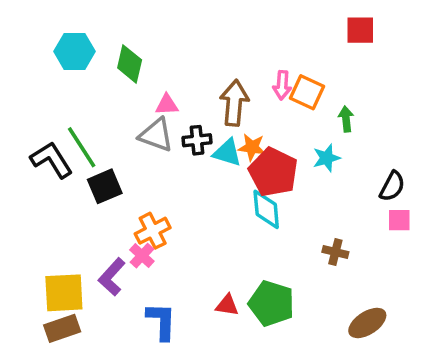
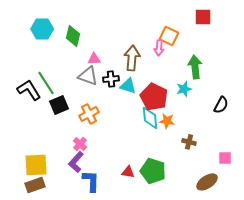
orange square: (307, 92) -> (169, 36), moved
green arrow: (346, 119) -> (195, 67), size x1.6
orange star: (252, 147) -> (167, 121), moved
pink square: (399, 220) -> (225, 158), moved
orange cross: (153, 231) -> (89, 114), moved
purple L-shape: (112, 277) -> (76, 162), moved

